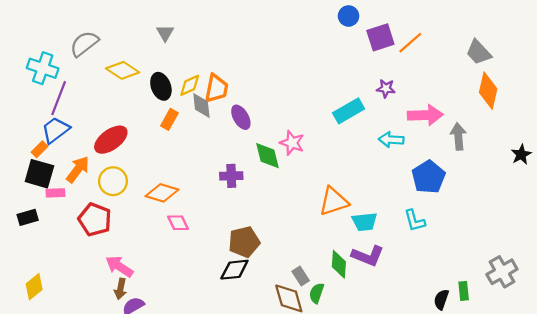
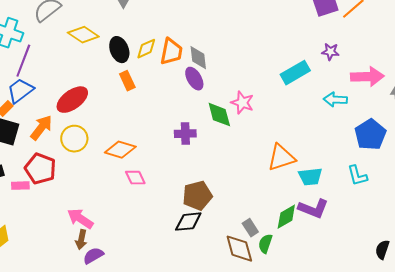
gray diamond: (201, 106) -> (198, 58), moved
orange rectangle: (169, 119) -> (127, 81), turned -54
pink rectangle: (55, 193) -> (20, 186), moved
red pentagon: (95, 220) -> (40, 169), moved
green diamond: (339, 264) -> (286, 217), turned 56

